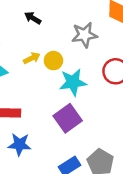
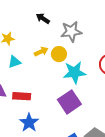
gray star: (84, 35) -> (71, 32), moved
blue star: (20, 144) -> (29, 123), turned 30

